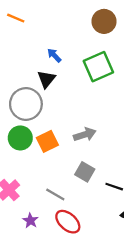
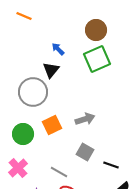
brown circle: (104, 21) -> (96, 30), moved
green circle: (20, 138) -> (23, 134), moved

